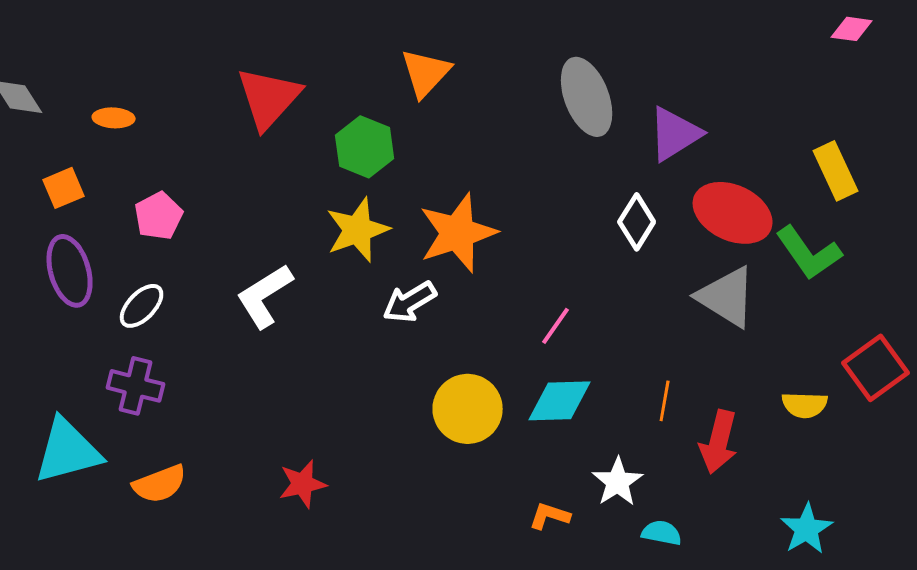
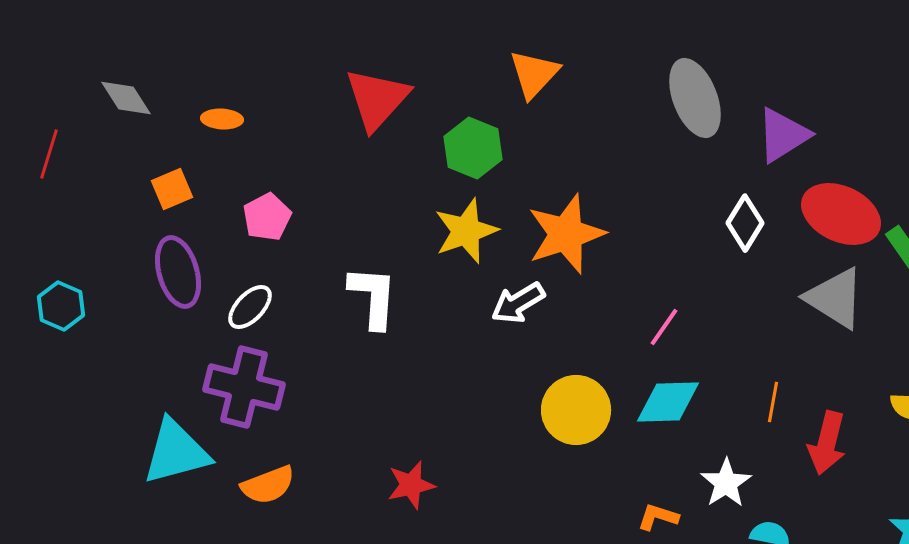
white L-shape: (265, 296) -> (373, 297), turned 126
purple cross: (136, 386) -> (244, 387), size x1.4

